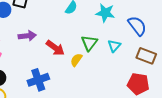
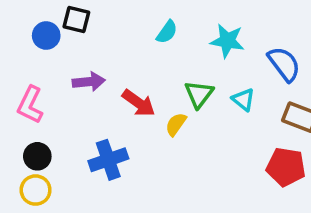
cyan triangle: (114, 46) -> (243, 99), turned -32

